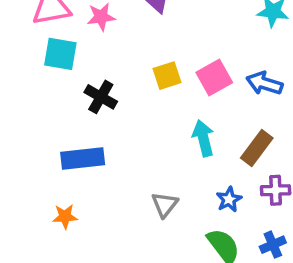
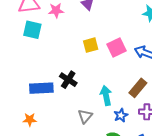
black cross: (101, 97) -> (68, 80), moved
cyan arrow: (203, 138) -> (106, 95), moved

